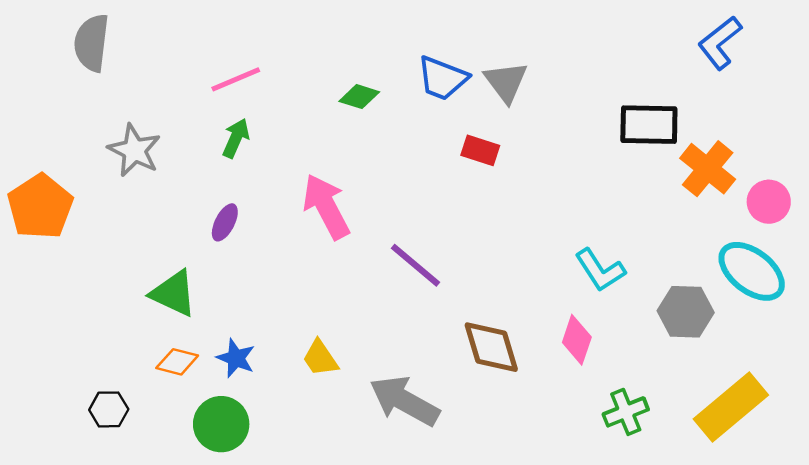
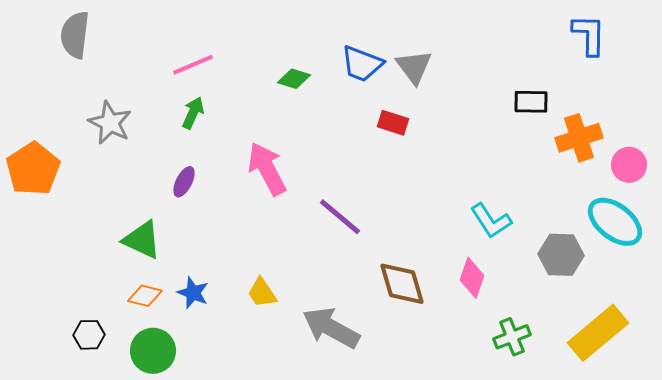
blue L-shape: (720, 43) -> (589, 35), turned 129
black rectangle: (649, 125) -> (531, 102), size x0.7
orange cross: (708, 169) -> (579, 138), turned 33
green circle: (221, 424) -> (153, 351), moved

